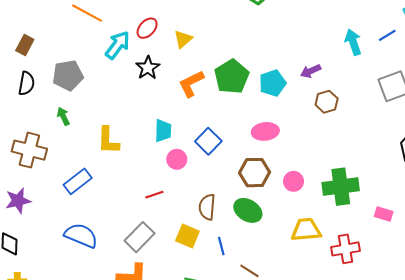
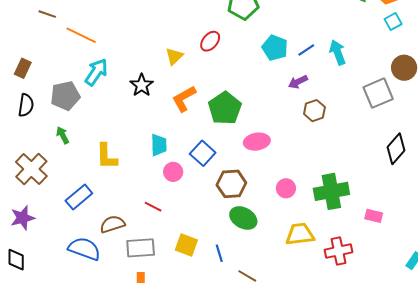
red ellipse: (147, 28) -> (210, 41), moved
blue line: (387, 35) -> (306, 50), moved
cyan arrow: (118, 45) -> (96, 72), moved
green pentagon: (232, 77) -> (225, 108), moved
cyan pentagon: (273, 83) -> (275, 48), moved, turned -30
brown cross: (29, 150) -> (31, 169), turned 32
brown hexagon: (255, 173) -> (231, 184), moved
red line: (154, 195) -> (153, 207), turned 48
brown semicircle: (207, 207) -> (112, 224), moved, turned 70
gray rectangle: (140, 237) -> (141, 248), turned 44

